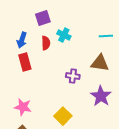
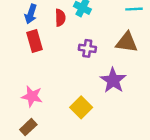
purple cross: (73, 76) -> (87, 48), moved
purple star: (101, 96) -> (113, 80), moved

